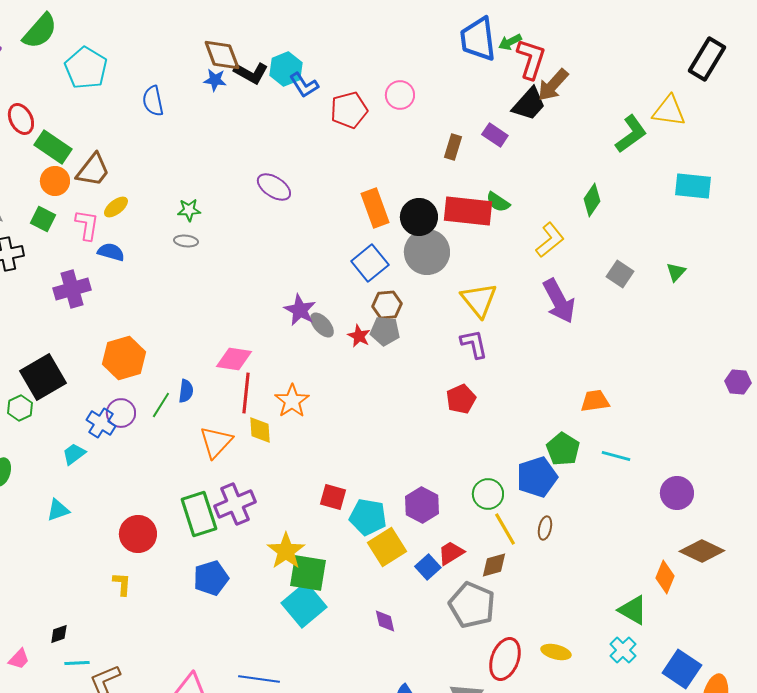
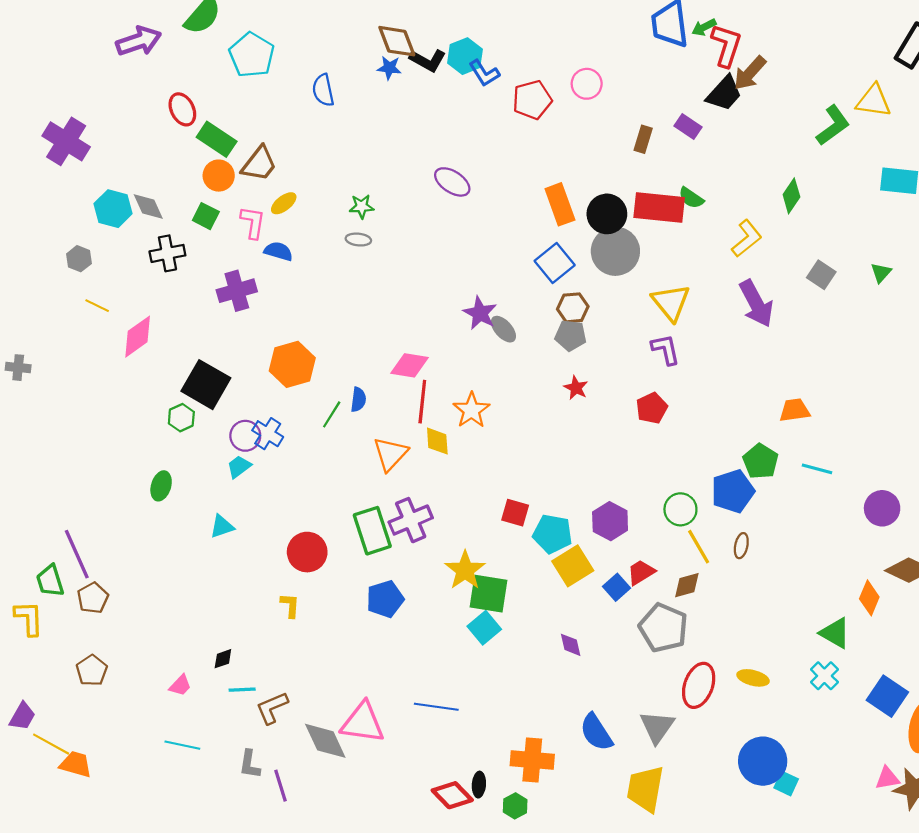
red star: (359, 336) -> (576, 388), moved
black square: (43, 377) -> (206, 385), turned -30
purple circle: (121, 413) -> (245, 436), moved
cyan square: (304, 605) -> (484, 628), size x0.7

